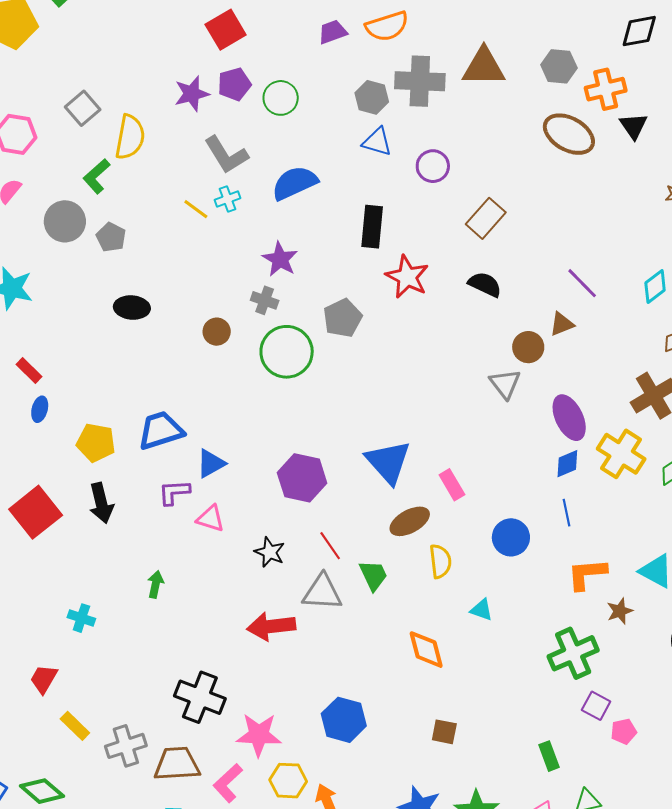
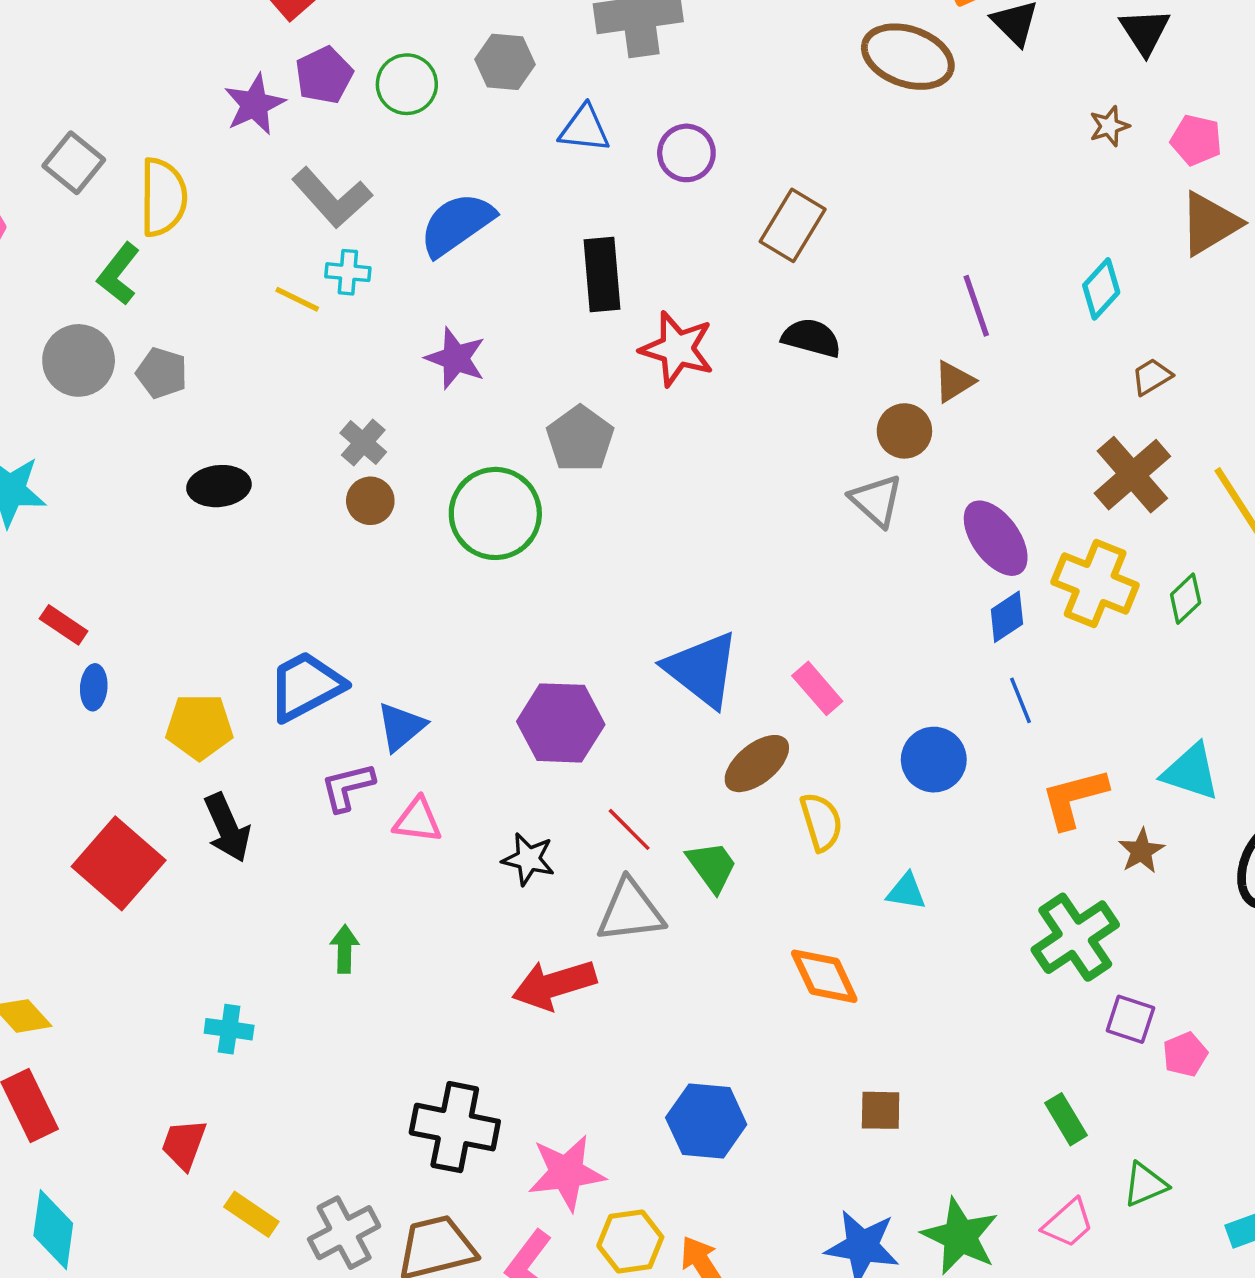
gray hexagon: (372, 97) -> (505, 62), moved
cyan cross: (227, 199) -> (348, 272), turned 35
purple line: (582, 283) -> (976, 306), turned 36
gray cross: (265, 300) -> (363, 443), moved, turned 32

